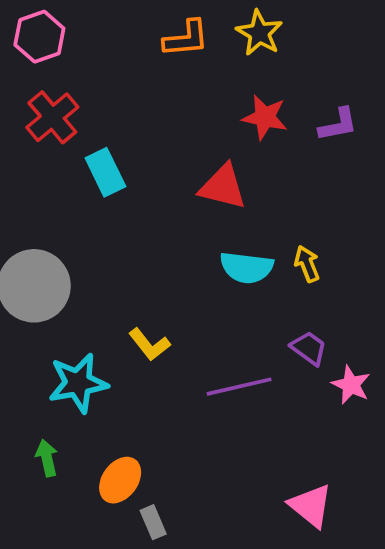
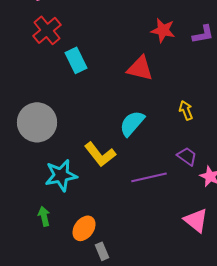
cyan semicircle: (247, 268) -> (132, 123), moved, turned 124
yellow L-shape: (149, 344) -> (100, 154), size x1.4
pink triangle: (311, 506) -> (196, 220), moved

